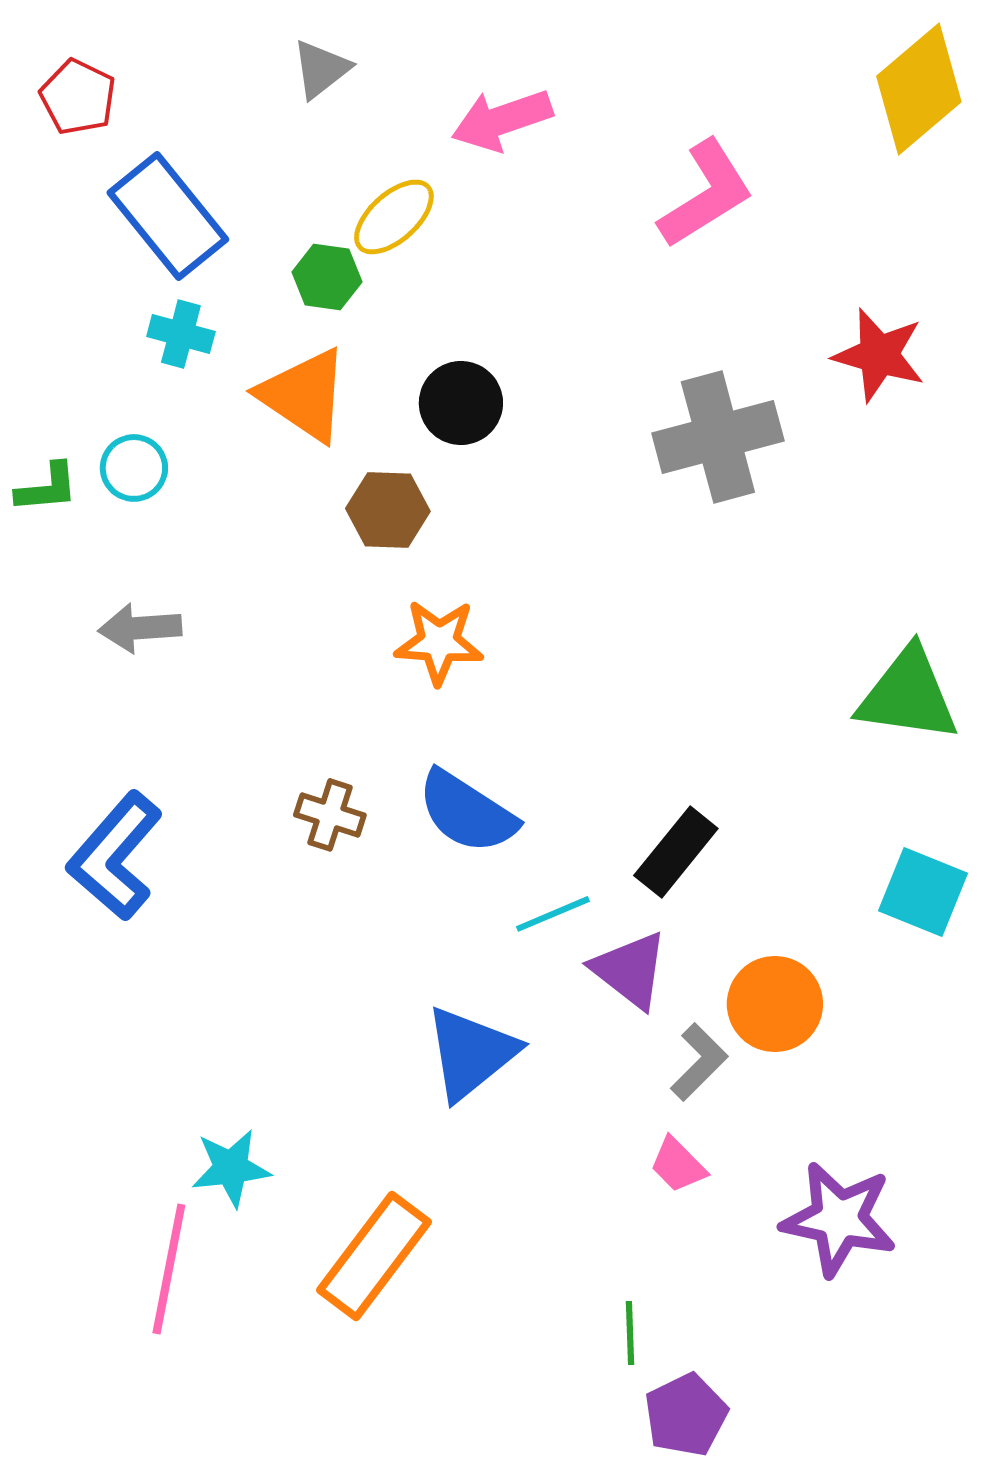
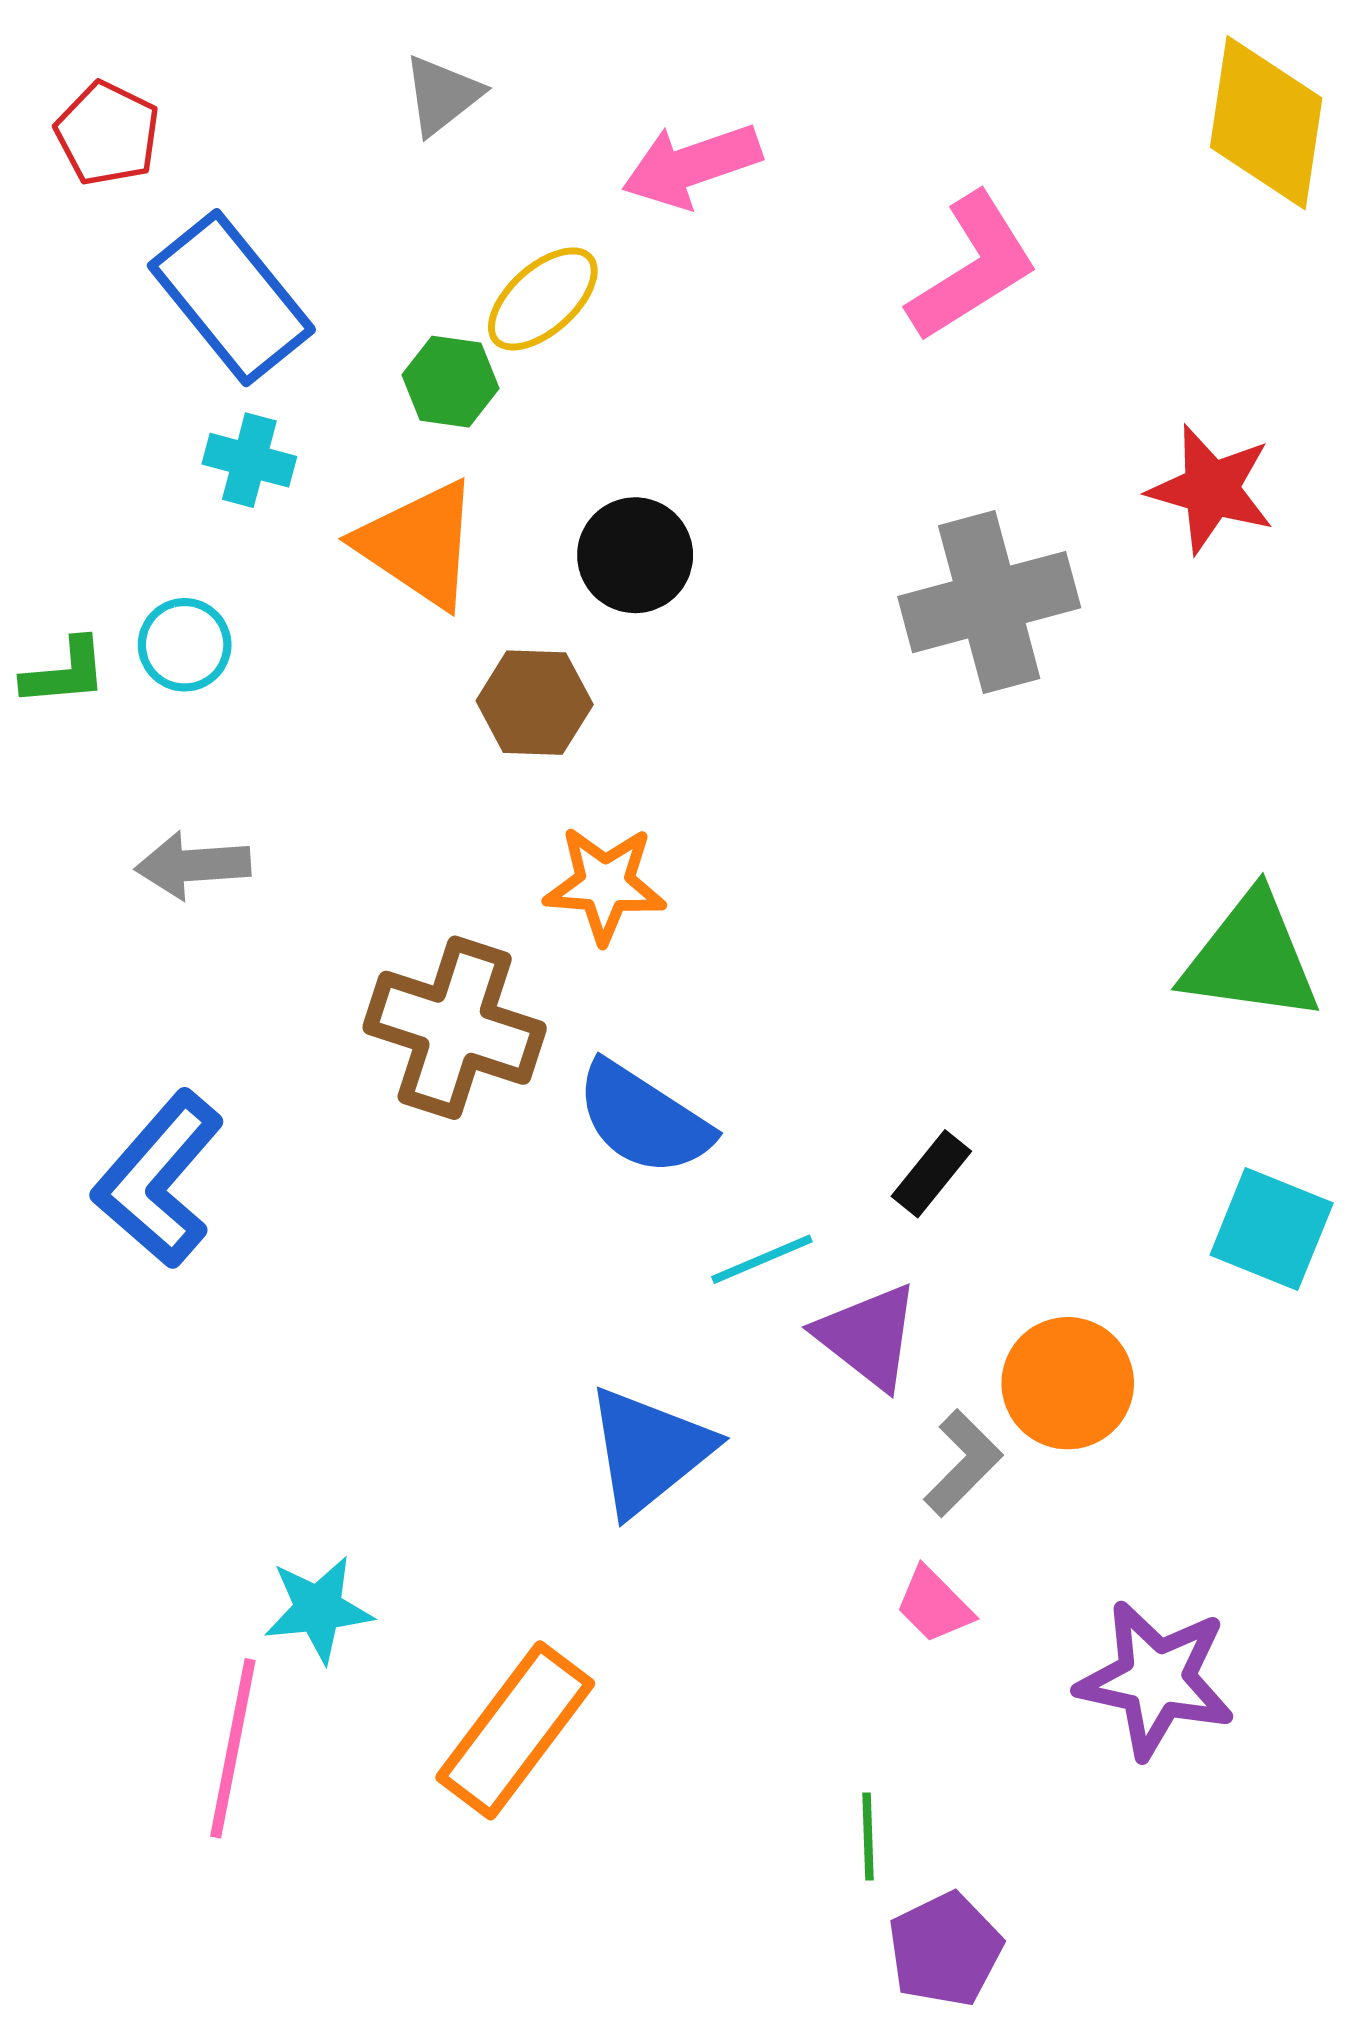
yellow diamond: (919, 89) -> (1266, 123), turned -41
brown cross: (330, 815) -> (455, 1028), moved, size x1.8
black rectangle: (676, 852) -> (931, 1174), size x0.7

